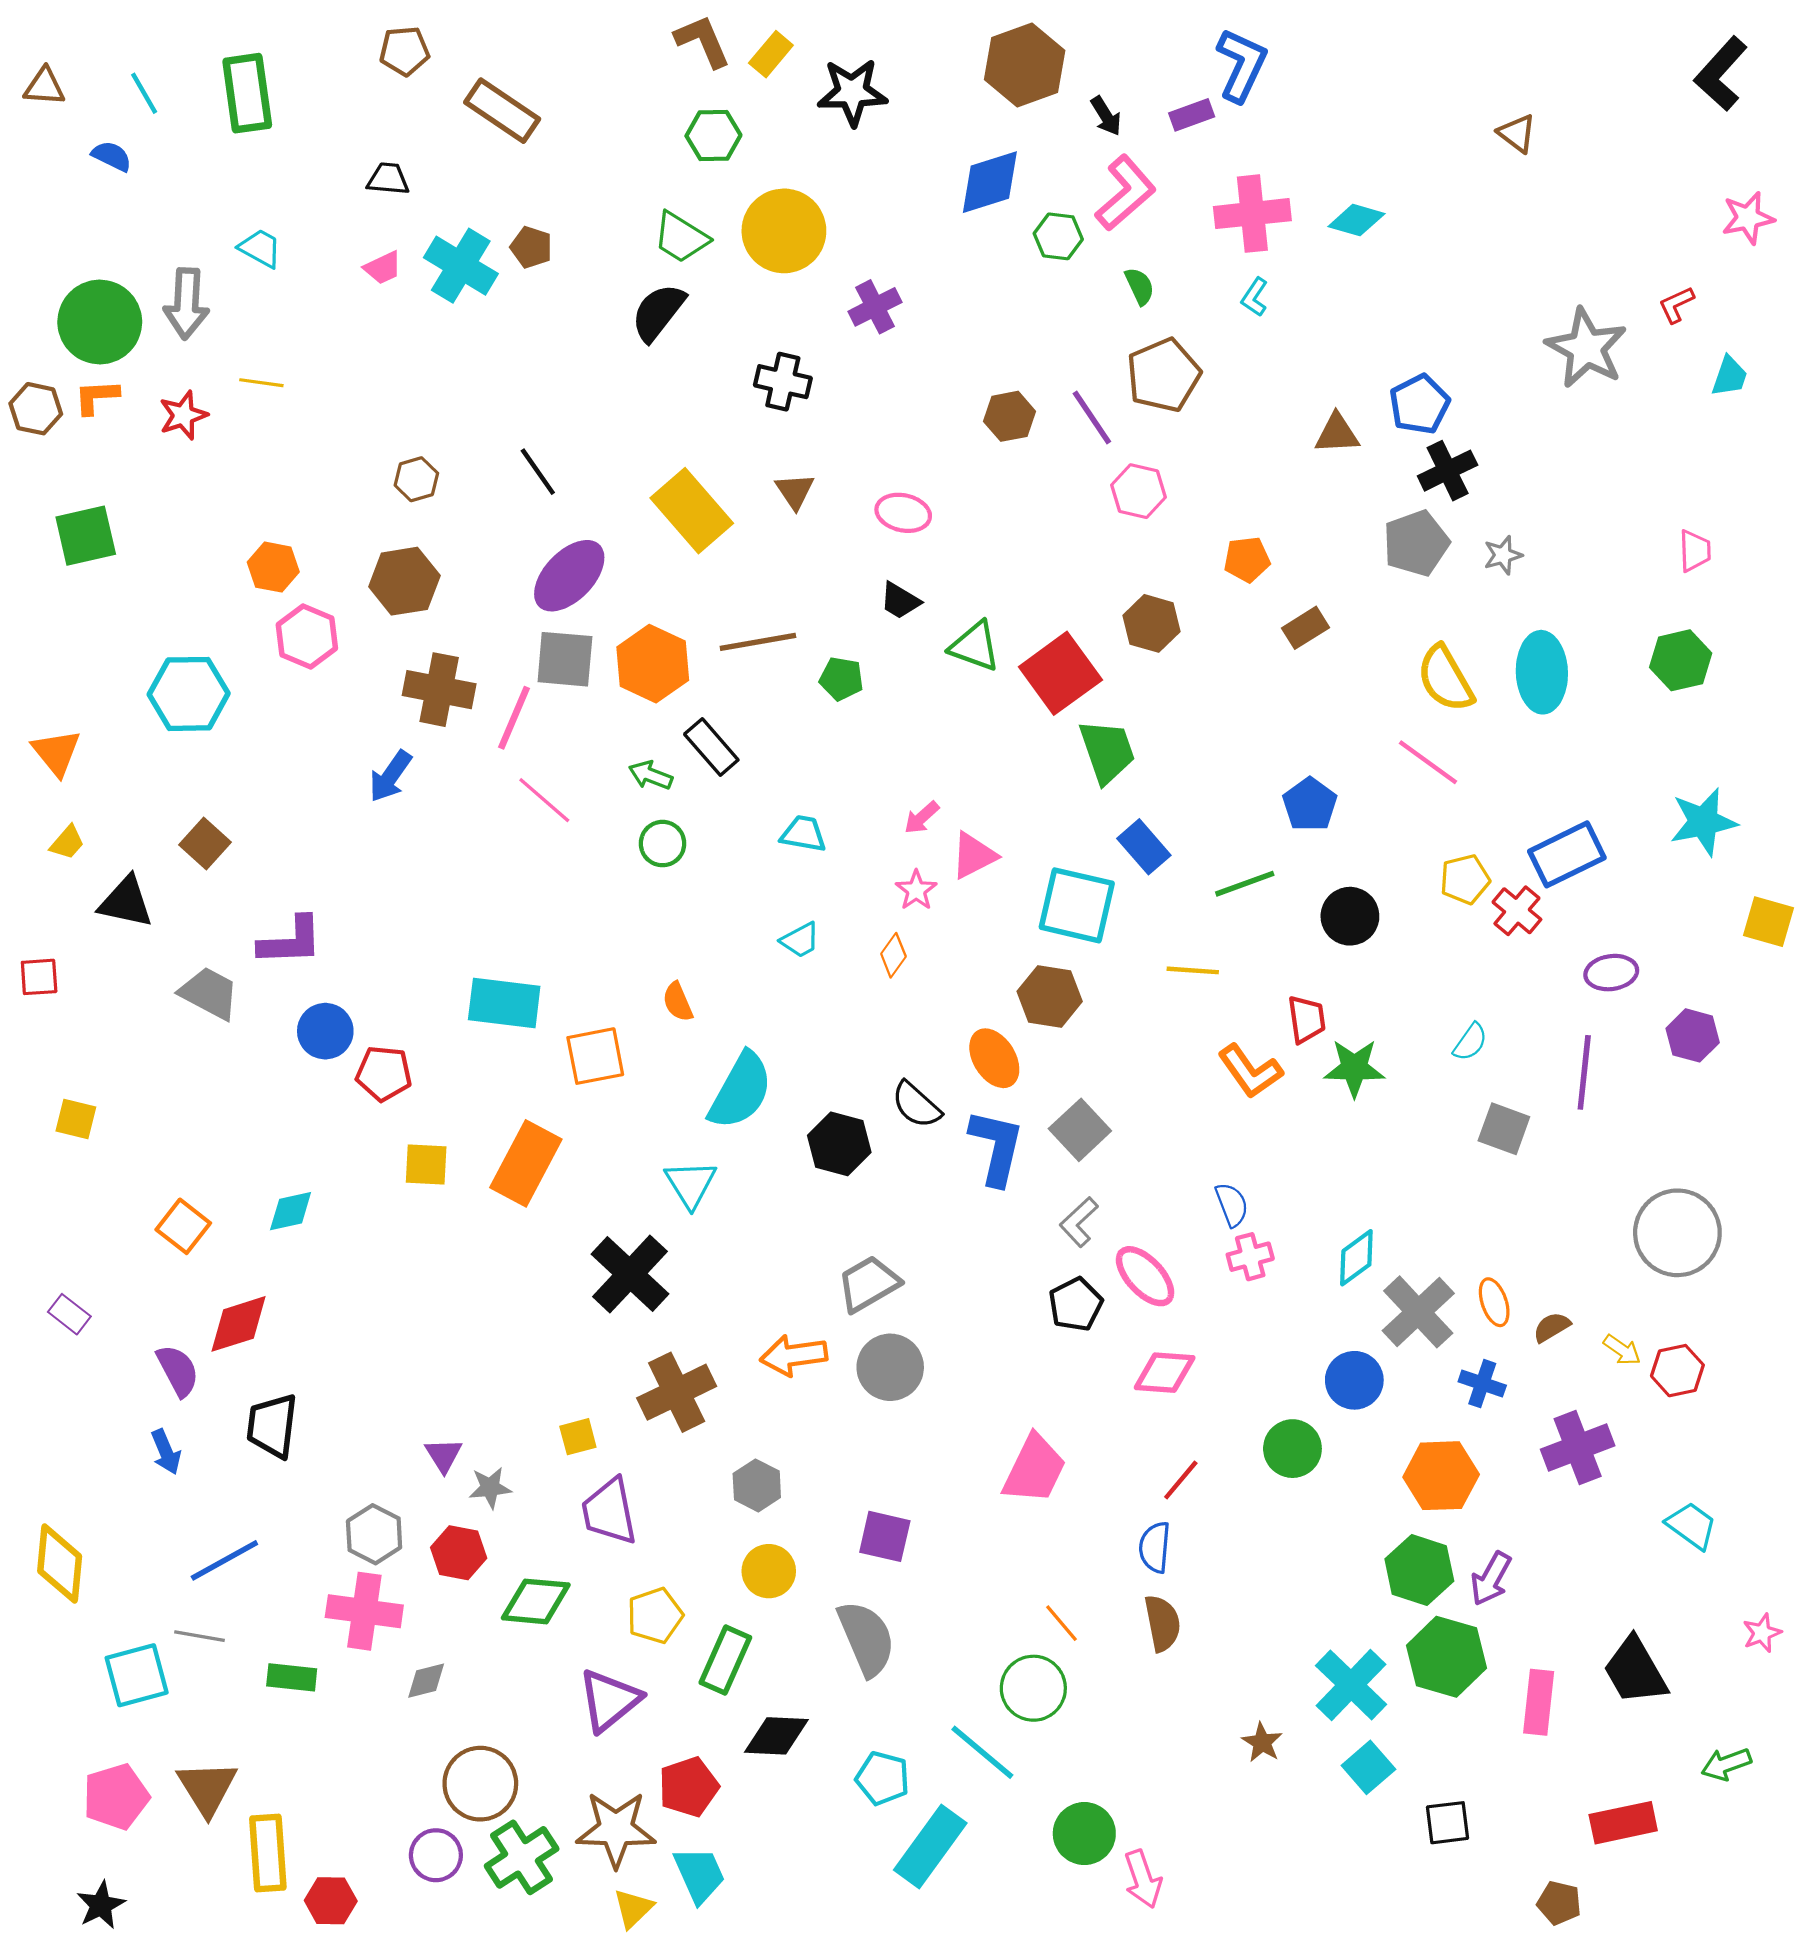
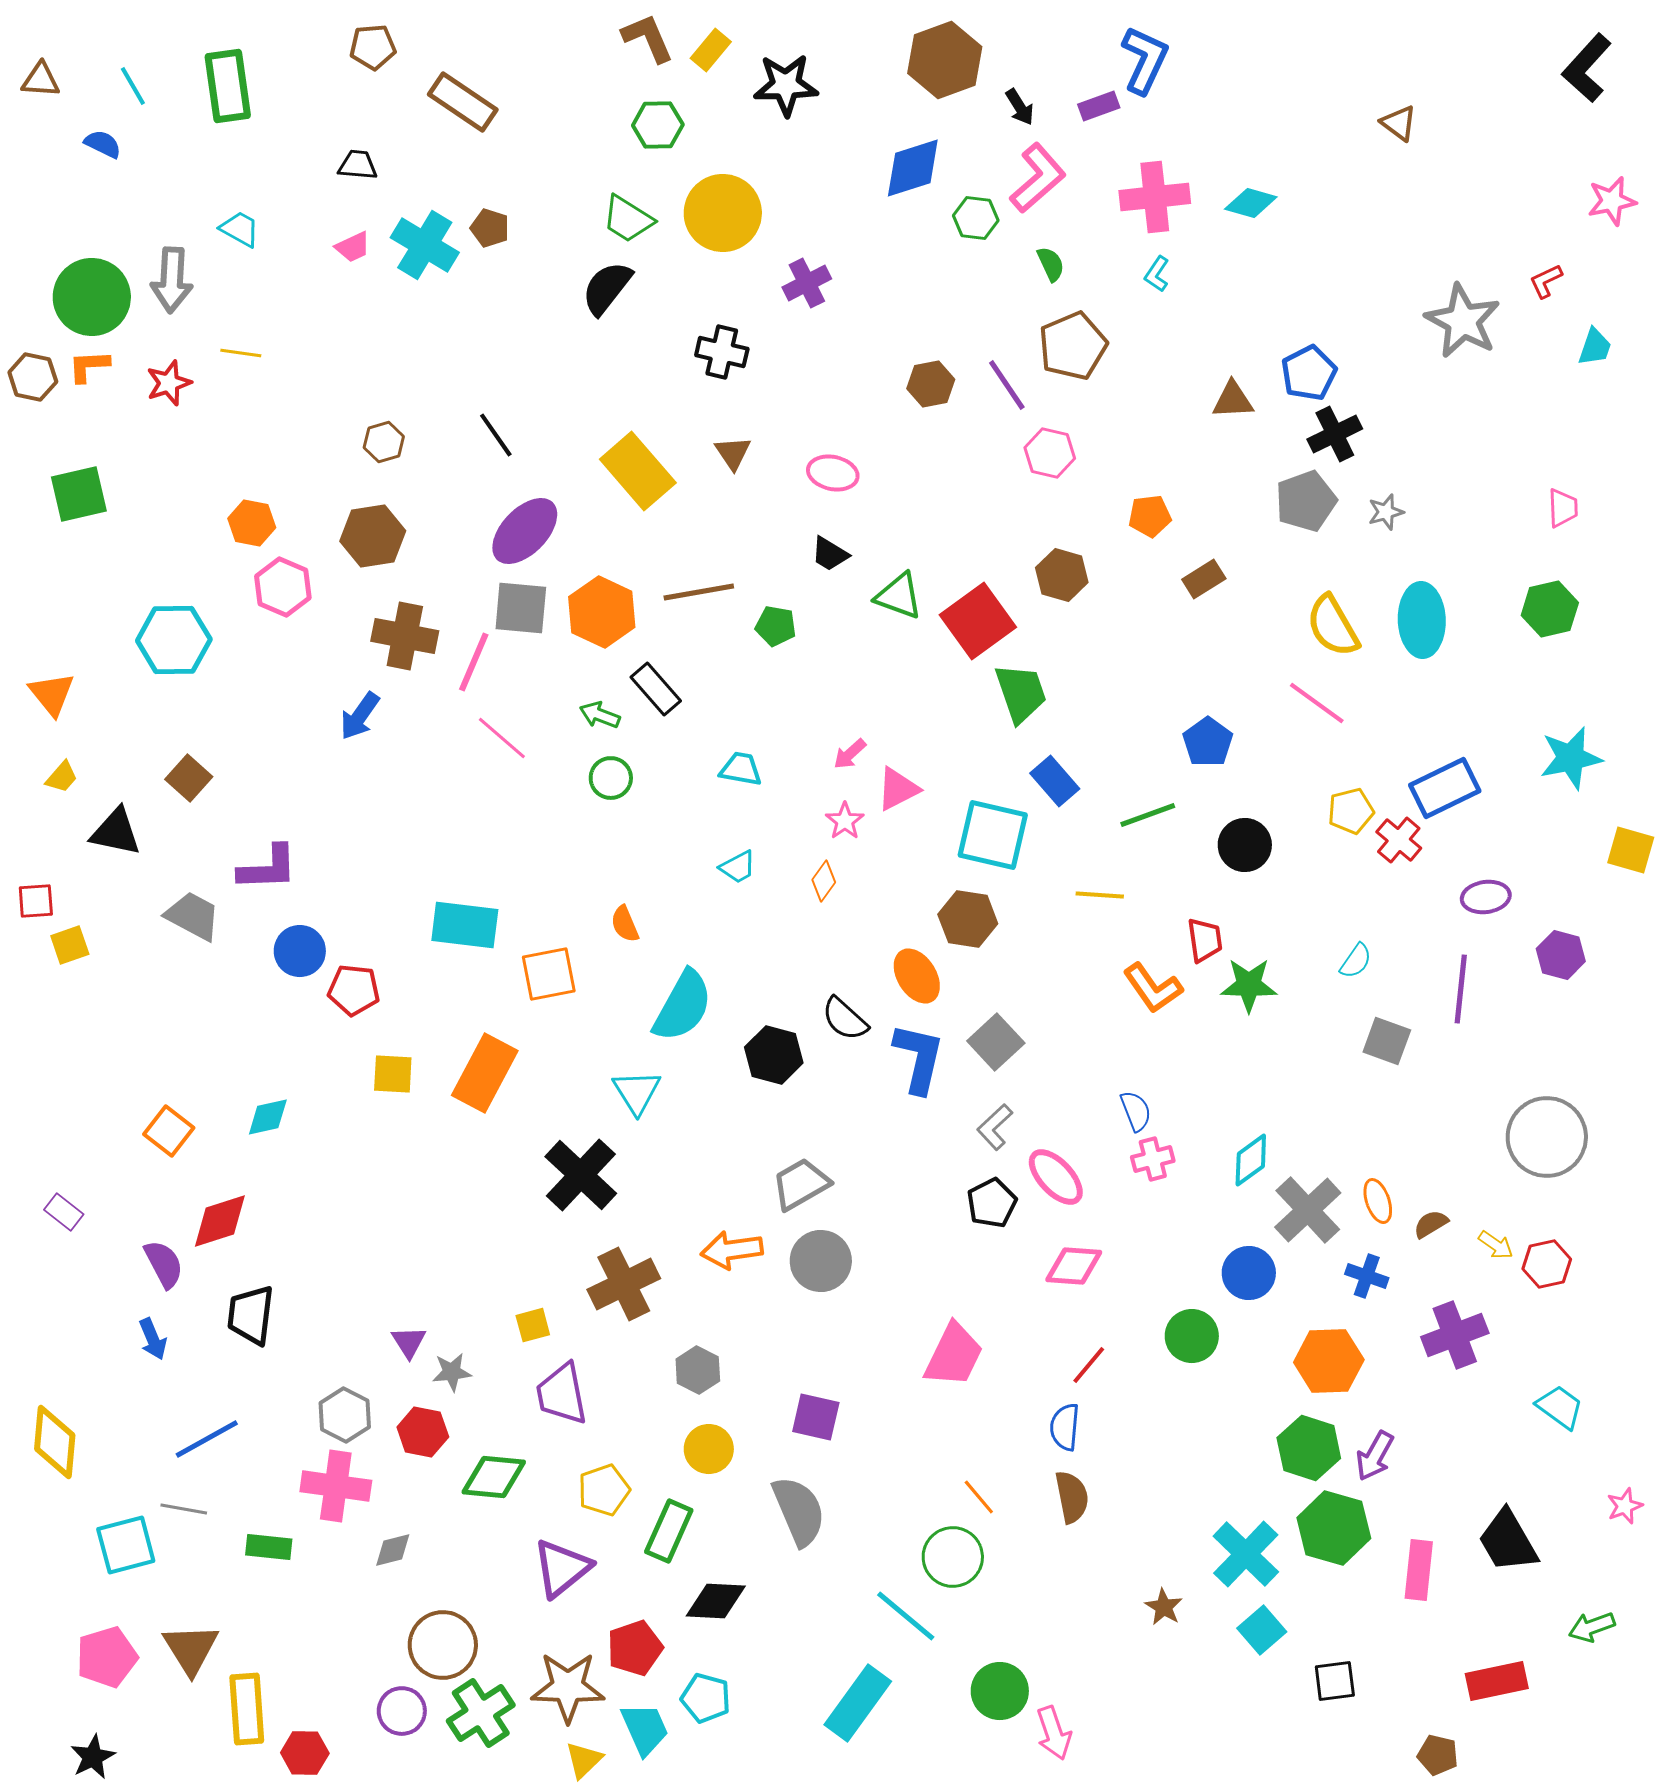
yellow square: (76, 1119) -> (70, 945), moved, turned -33
cyan pentagon: (883, 1778) -> (706, 1698), moved

